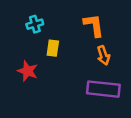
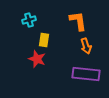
red star: (28, 71) -> (37, 59), moved

